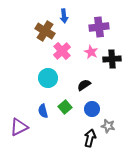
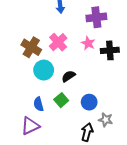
brown cross: (45, 31) -> (31, 47), moved
black semicircle: (84, 85) -> (68, 76), moved
purple triangle: (19, 127) -> (30, 126), moved

